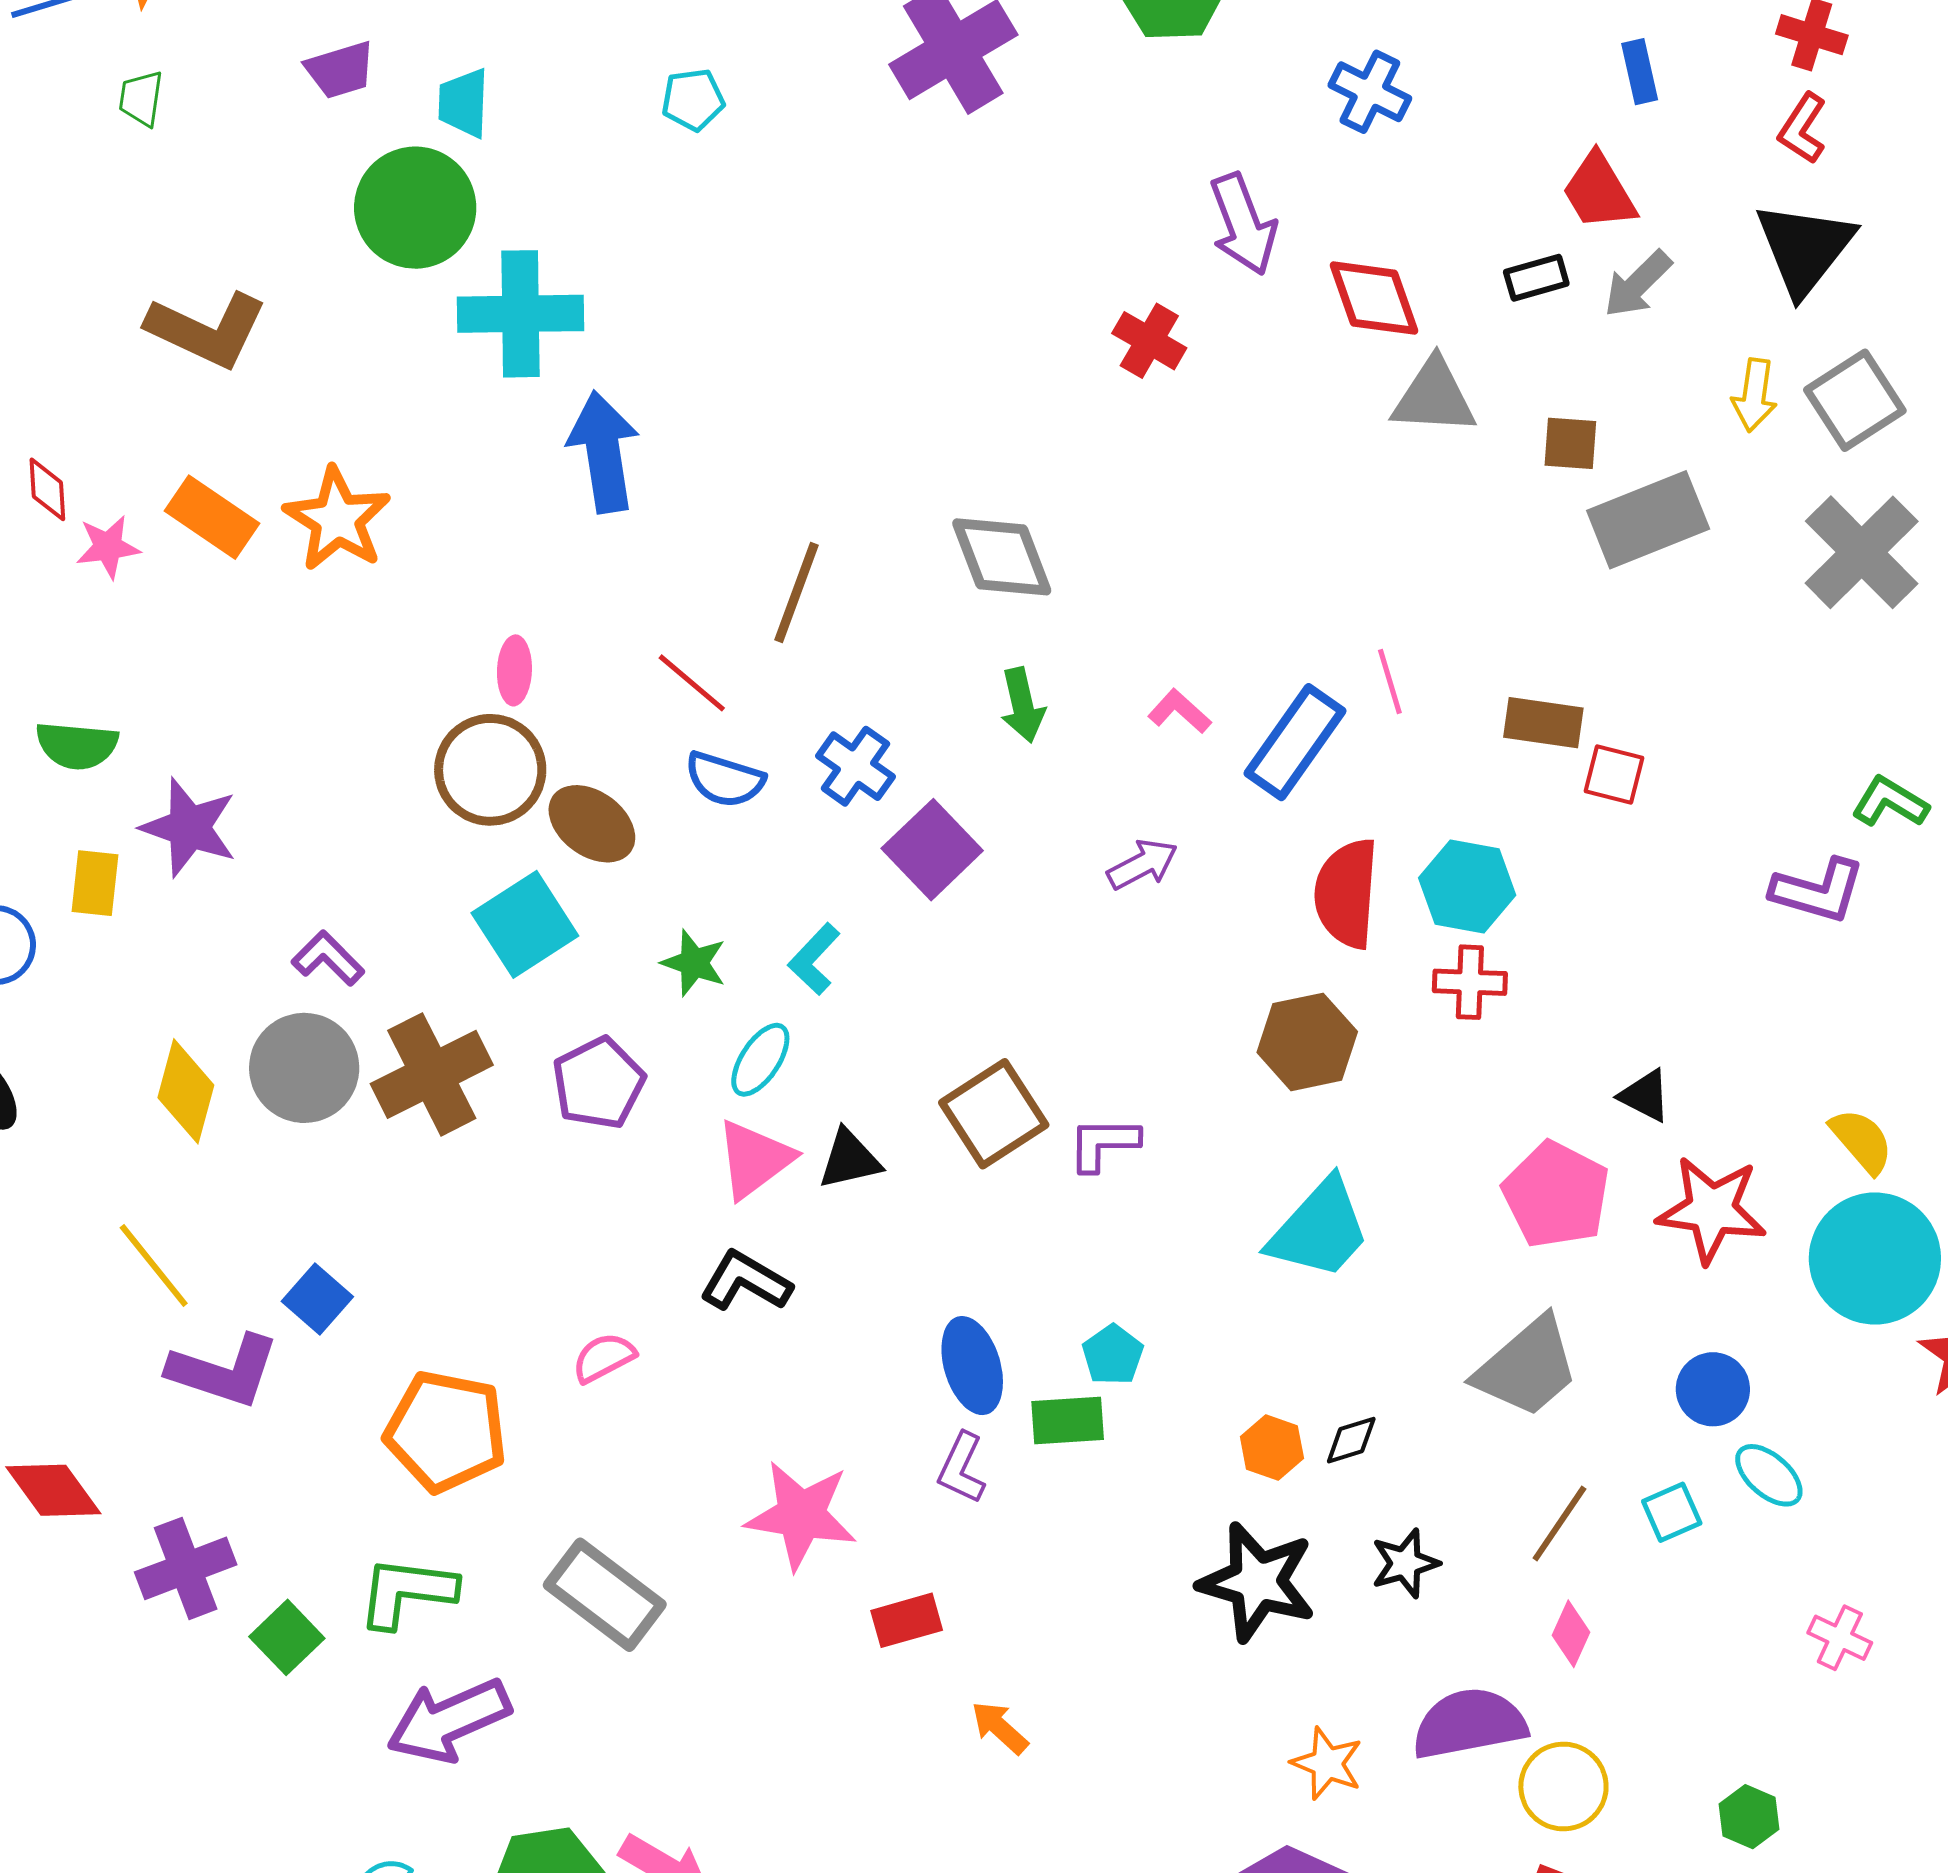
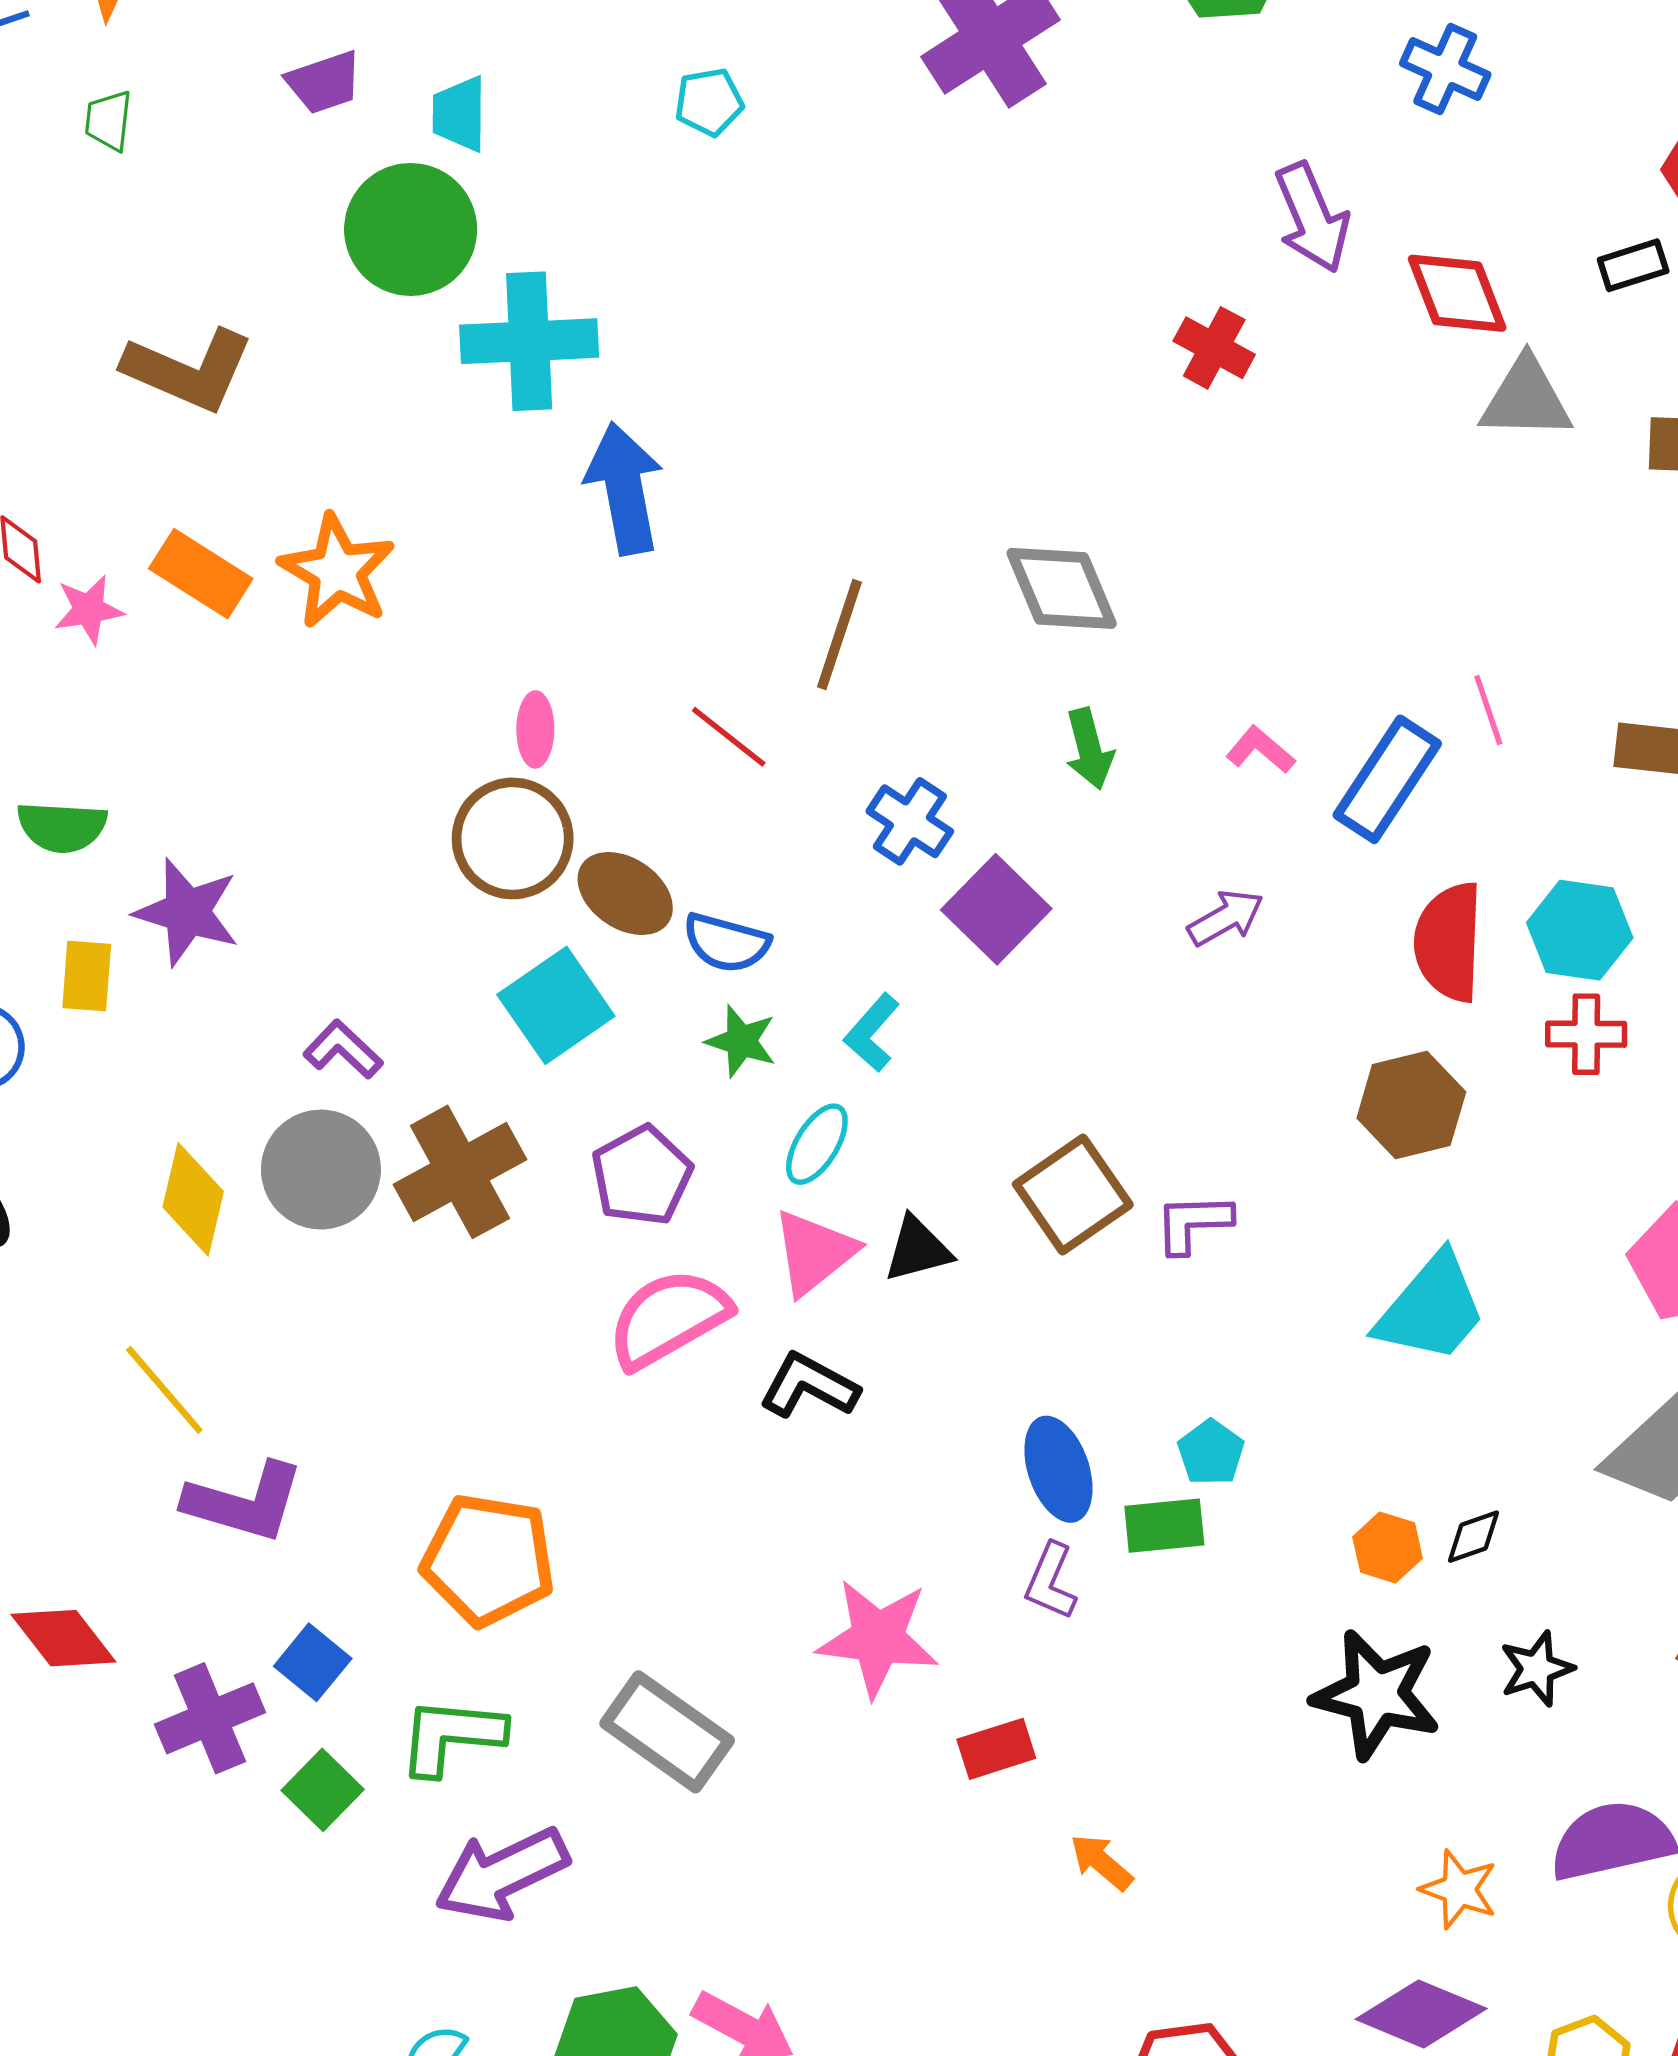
blue semicircle: (725, 779) -> (726, 943), moved
blue square: (317, 1299) -> (313, 1662), moved
pink semicircle: (604, 1358) -> (668, 1318), moved, size x1.8

